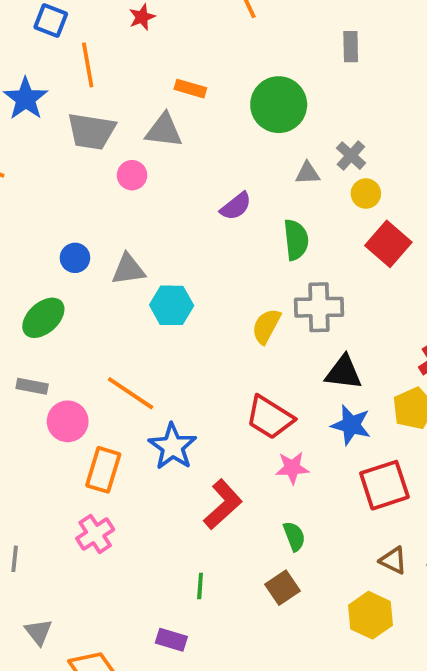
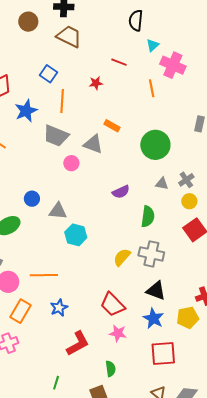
orange line: (131, 393) -> (44, 275), turned -48
blue star: (173, 447) -> (59, 308), size x0.7

